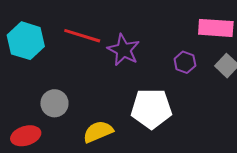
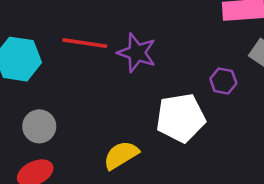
purple hexagon: (185, 62) -> (223, 81), moved
gray circle: (54, 103) -> (39, 126), moved

